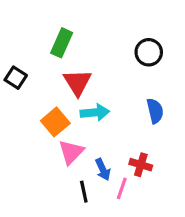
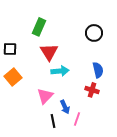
black square: (16, 78) -> (10, 49), turned -32
orange square: (55, 122) -> (13, 77), moved
red cross: (141, 165) -> (92, 90), moved

